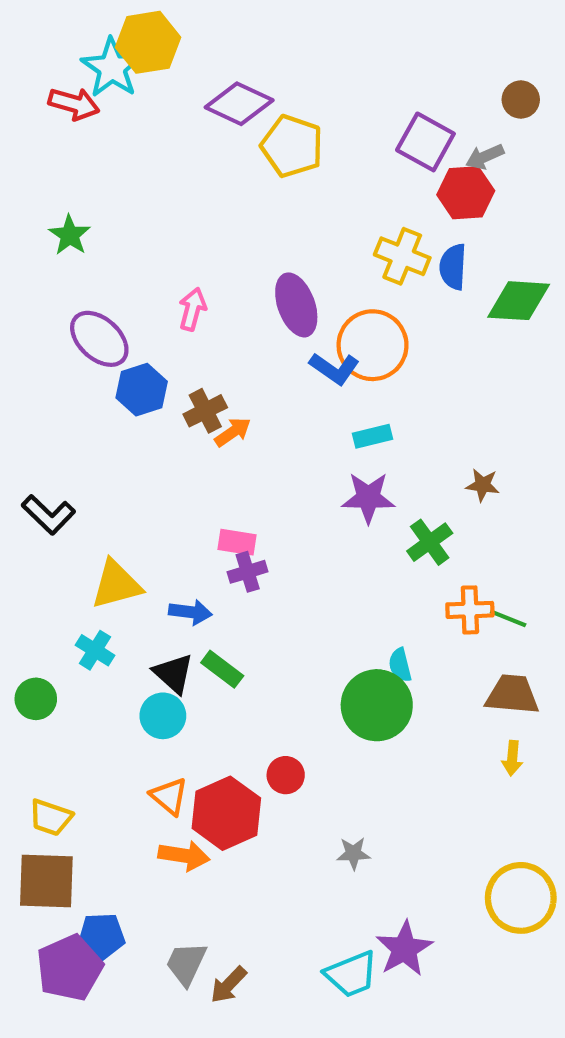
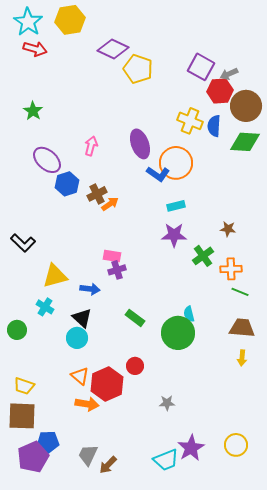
cyan star: (112, 68) -> (28, 22), moved
brown circle: (521, 100) -> (246, 106), moved, size x1.8
orange cross: (470, 610) -> (231, 269), moved
green rectangle: (222, 669) -> (135, 318), moved
yellow circle: (521, 898) -> (236, 445), moved, size x0.7

